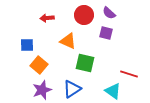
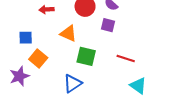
red line: (129, 74) -> (126, 58), moved
purple star: (42, 90) -> (19, 76), moved
cyan triangle: (113, 91) -> (138, 86), moved

